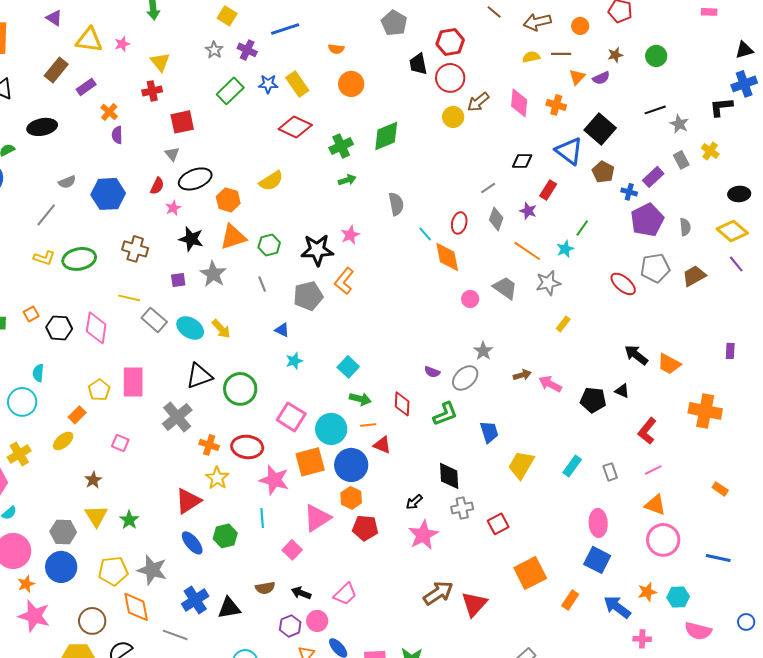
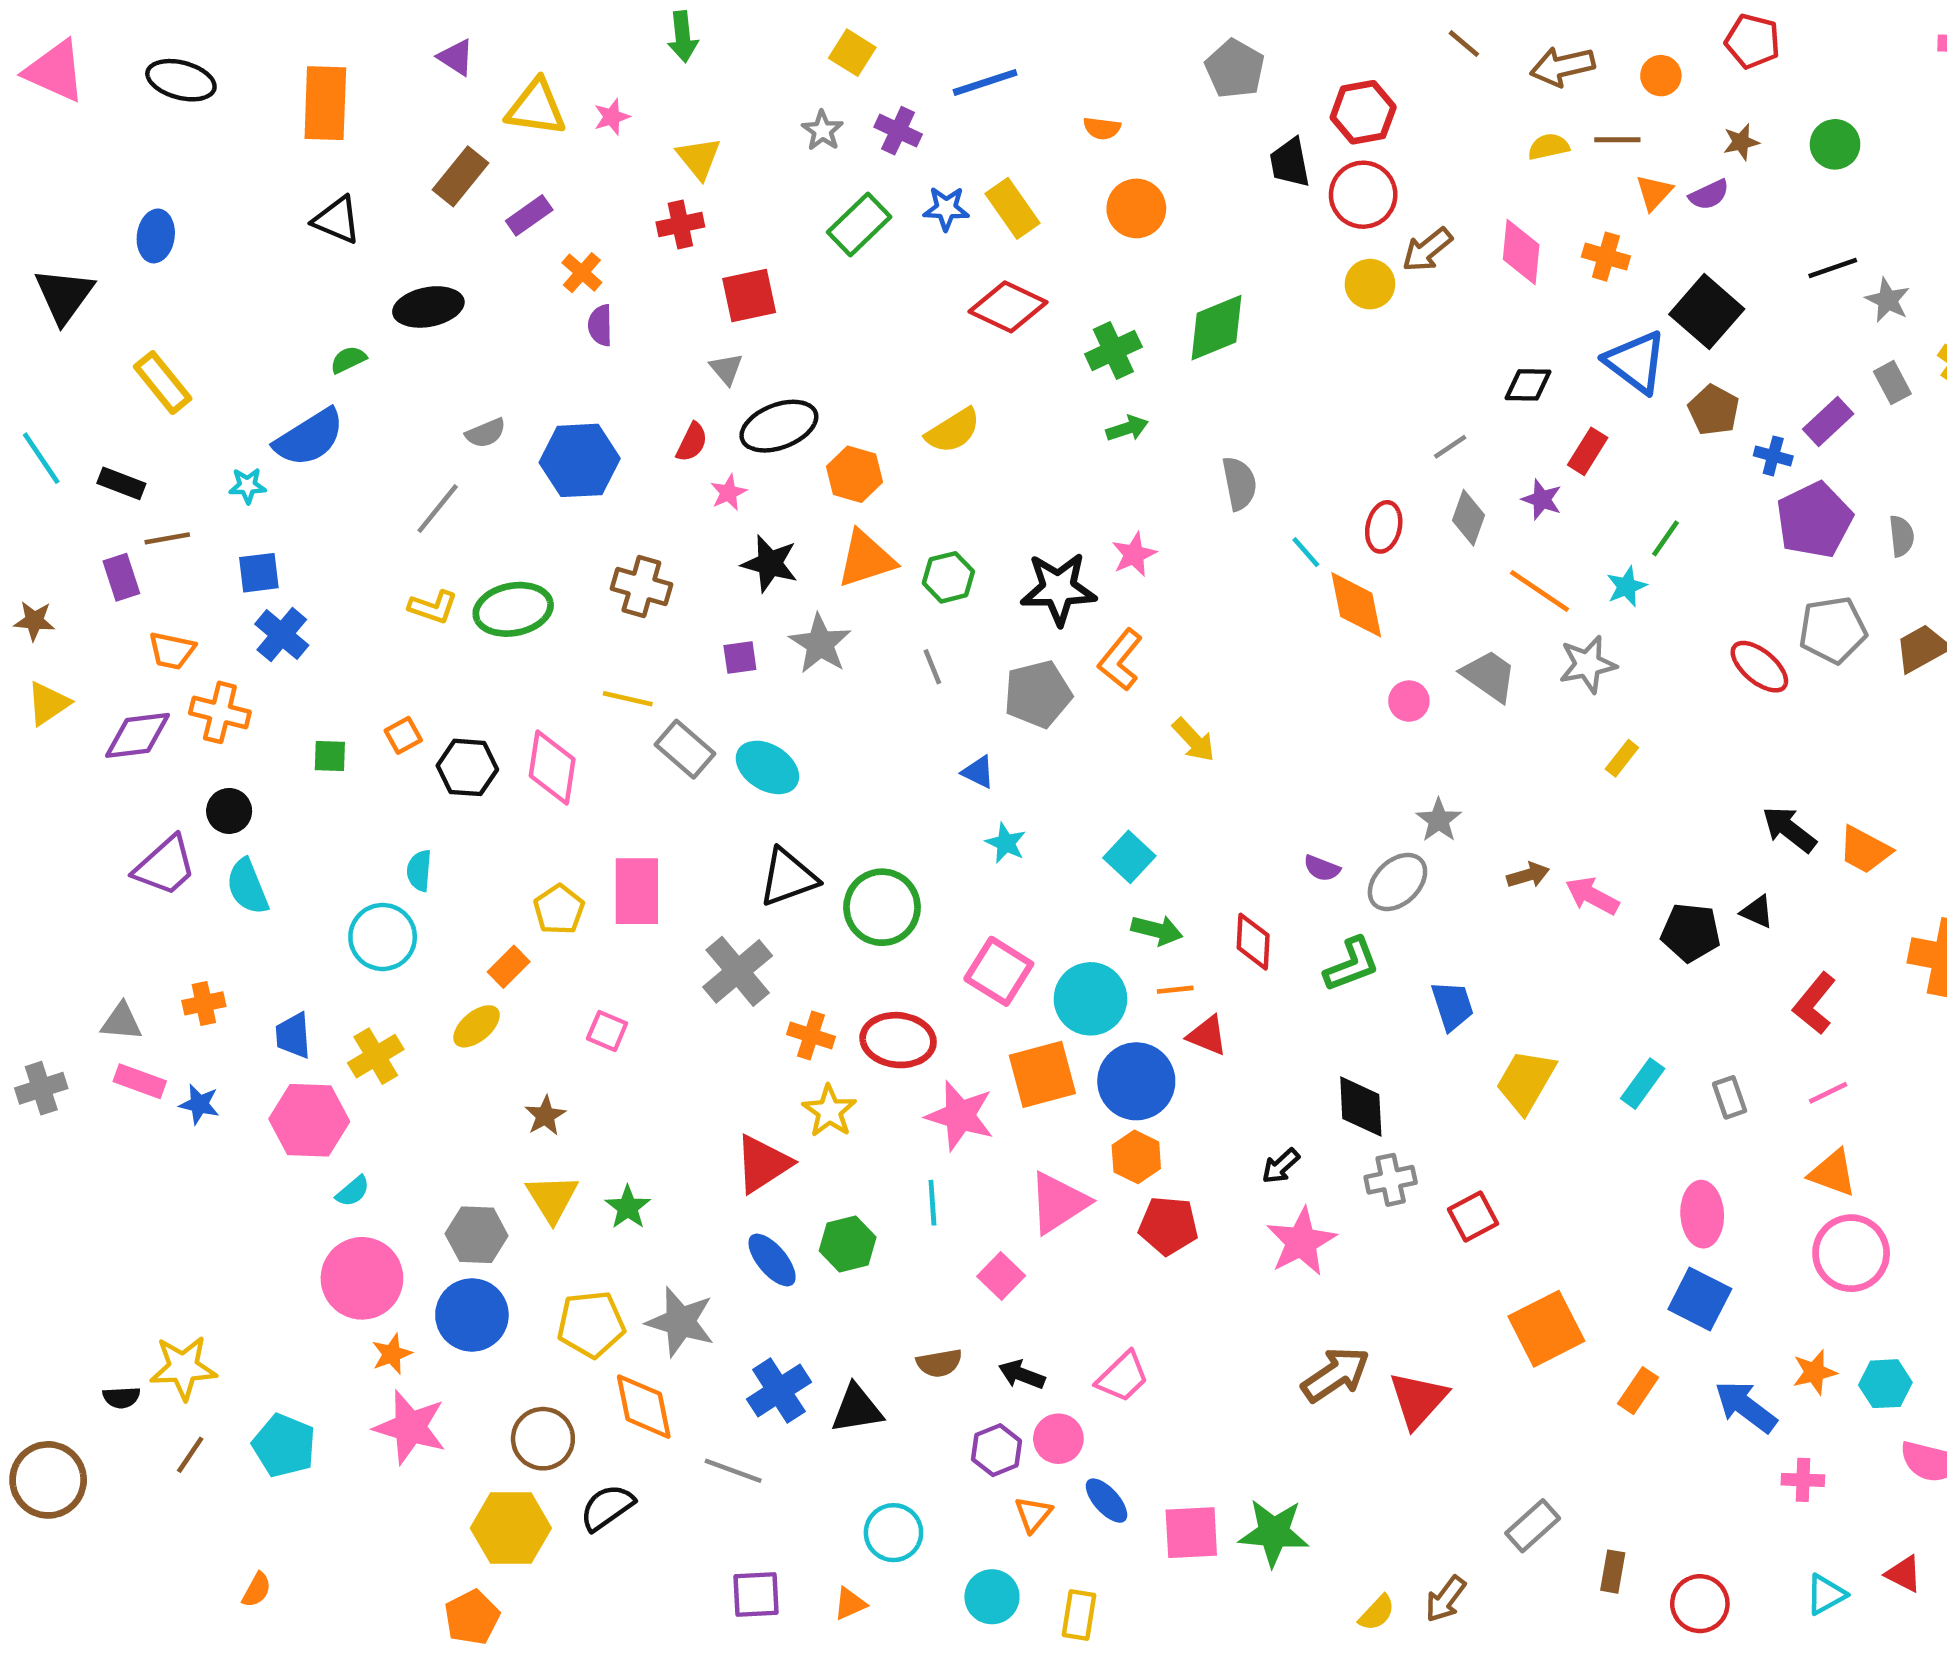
yellow arrow: (221, 329) -> (1194, 740), moved
cyan star: (294, 361) -> (1006, 843), turned -30

